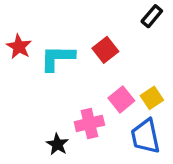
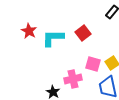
pink square: (121, 99) -> (93, 64), turned -35

